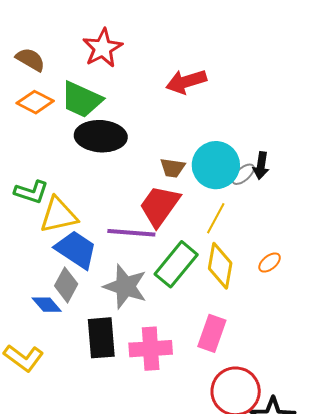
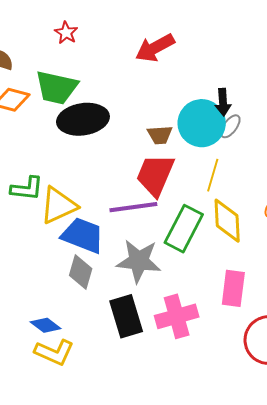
red star: (103, 48) -> (66, 33), size x0.6
black arrow: (261, 166) -> (223, 102), moved
blue diamond: (47, 305) -> (46, 325), moved

